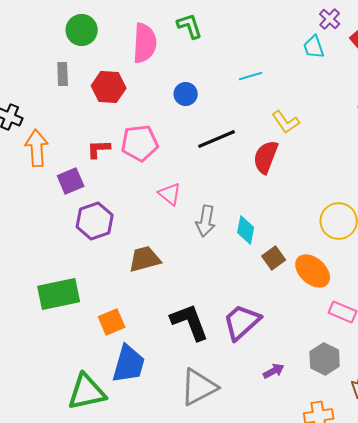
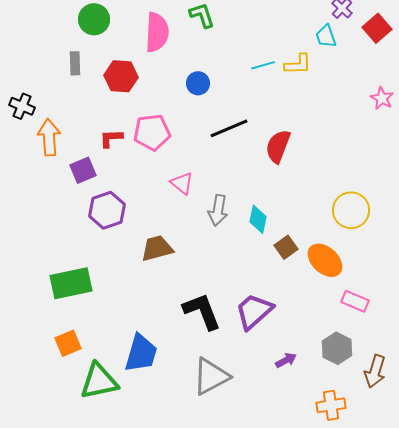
yellow L-shape: (286, 122) -> (298, 64), moved, turned -56
orange square: (112, 322) -> (68, 343), moved

